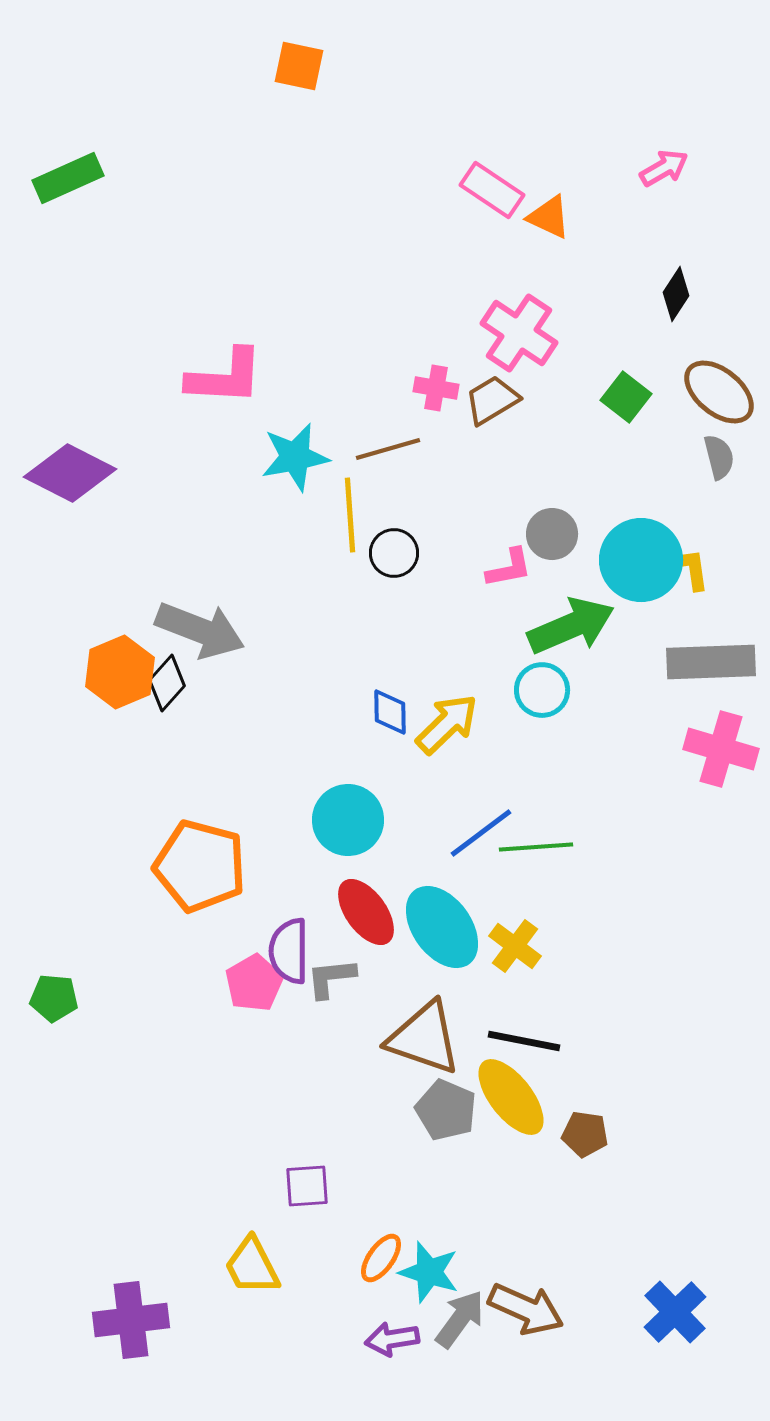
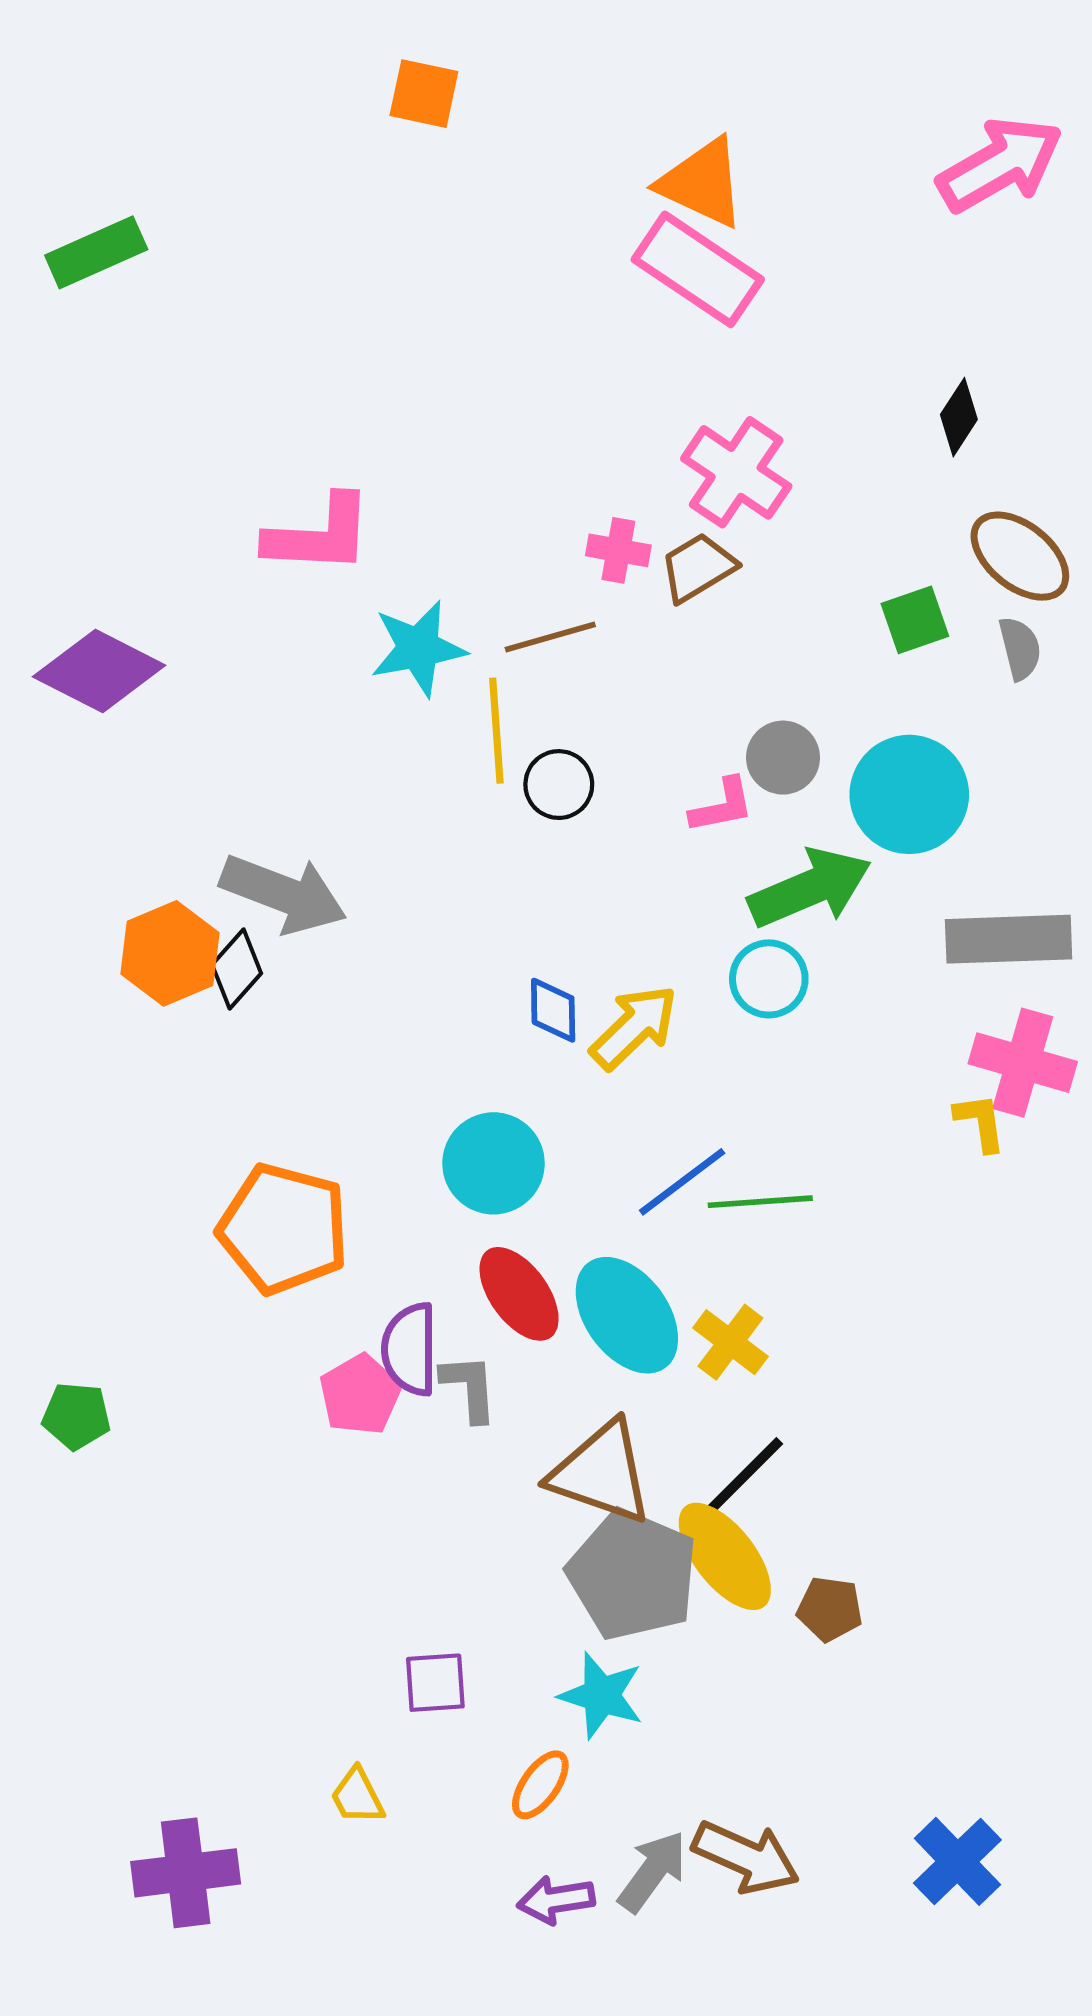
pink arrow: (664, 168) -> (1000, 164), moved, size x1.8
pink rectangle: (492, 190) -> (698, 269), size x1.4
orange triangle: (549, 217) -> (702, 183), moved, size x1.5
green square: (626, 397) -> (915, 620), moved, turned 33
yellow L-shape: (691, 569) -> (980, 1122), moved
gray L-shape: (331, 978) -> (469, 1388), turned 92
black line: (524, 1041) -> (743, 1477), turned -56
gray pentagon: (446, 1110) -> (633, 1575), size x1.5
yellow trapezoid: (252, 1266) -> (357, 1796), size x0.7
cyan star: (429, 1272) -> (601, 1695), moved

